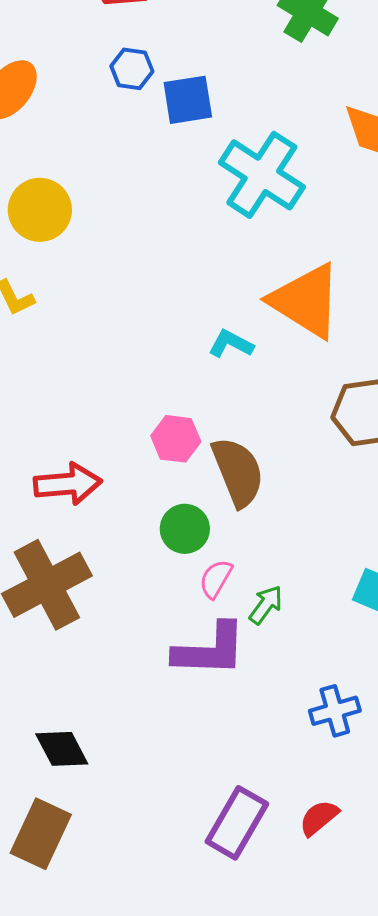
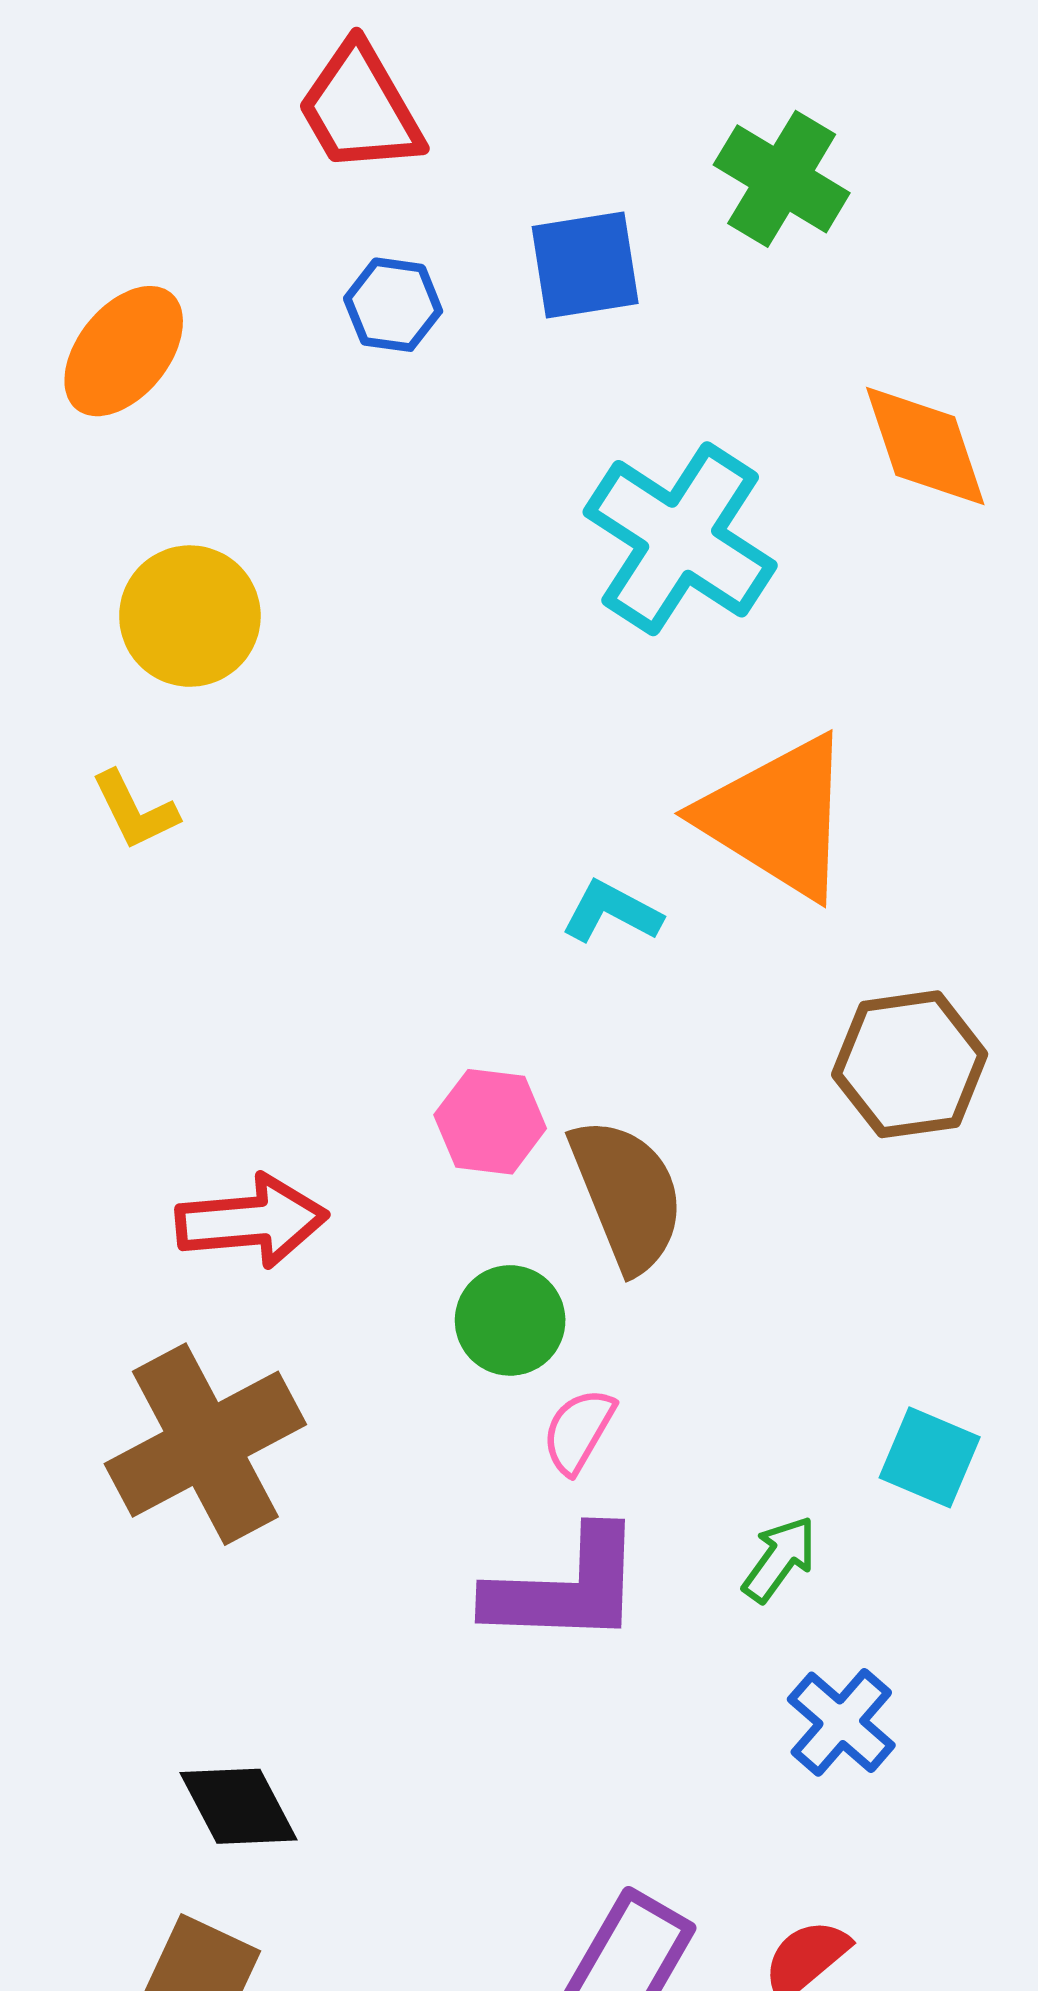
blue square: (188, 100) -> (585, 265), moved
green arrow: (266, 605) -> (779, 1559), moved
blue cross: (335, 711) -> (841, 1722), turned -33

